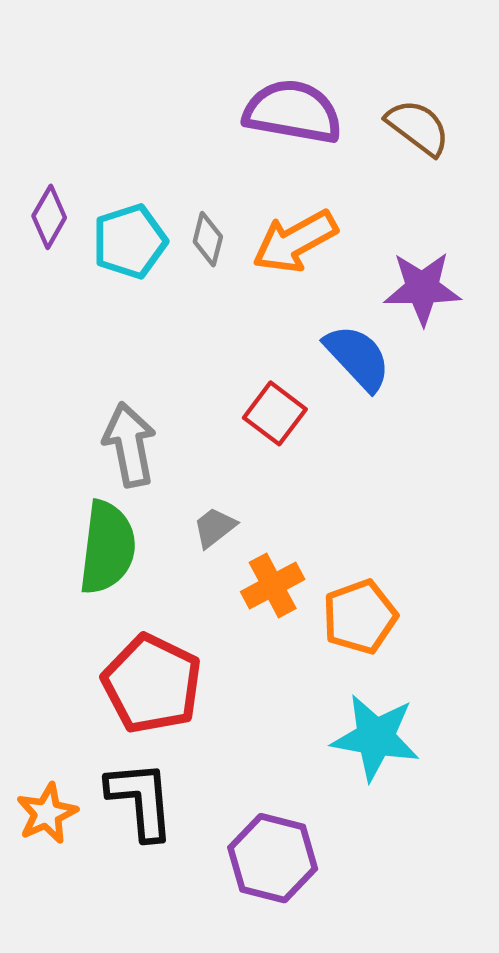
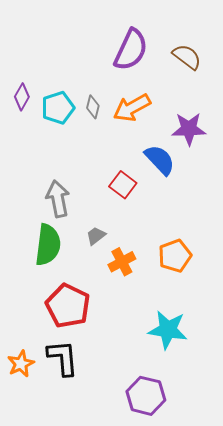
purple semicircle: (293, 112) -> (131, 50), turned 105
orange pentagon: (360, 617) -> (175, 256), moved
purple hexagon: (273, 858) -> (146, 396), moved

